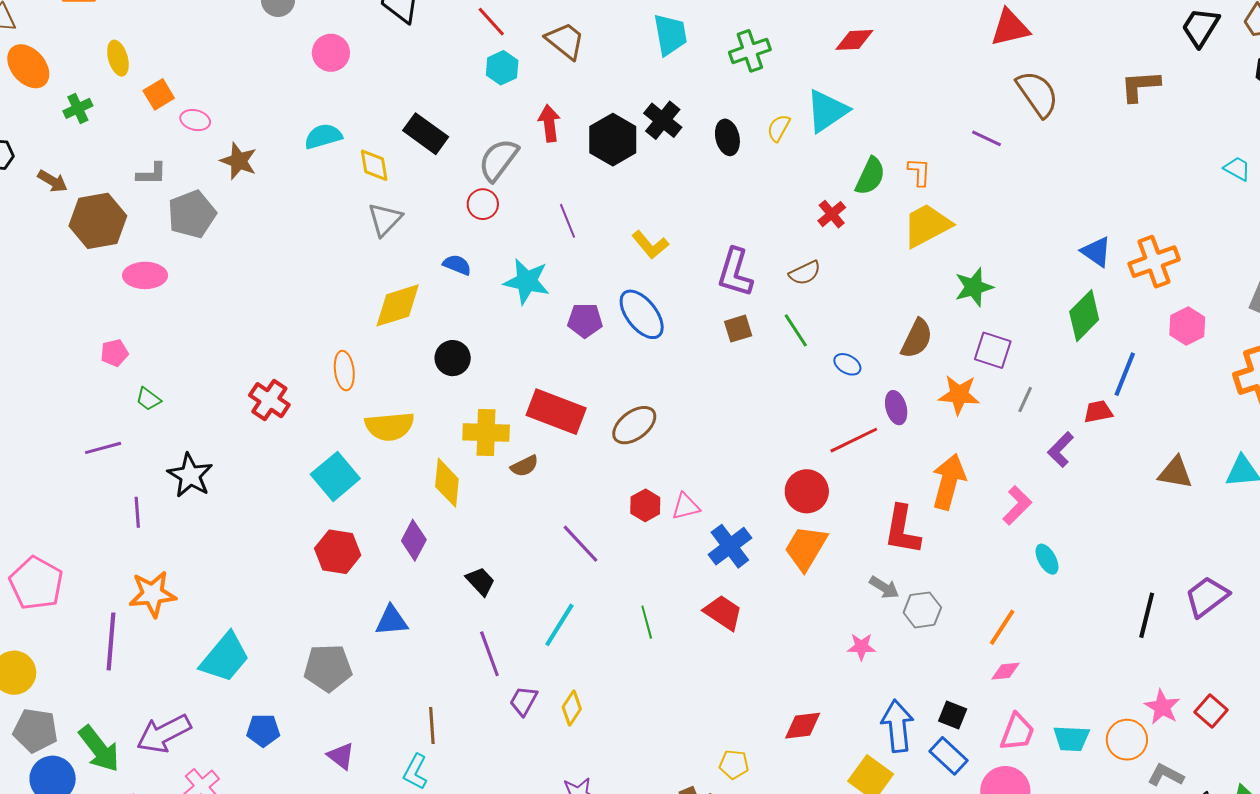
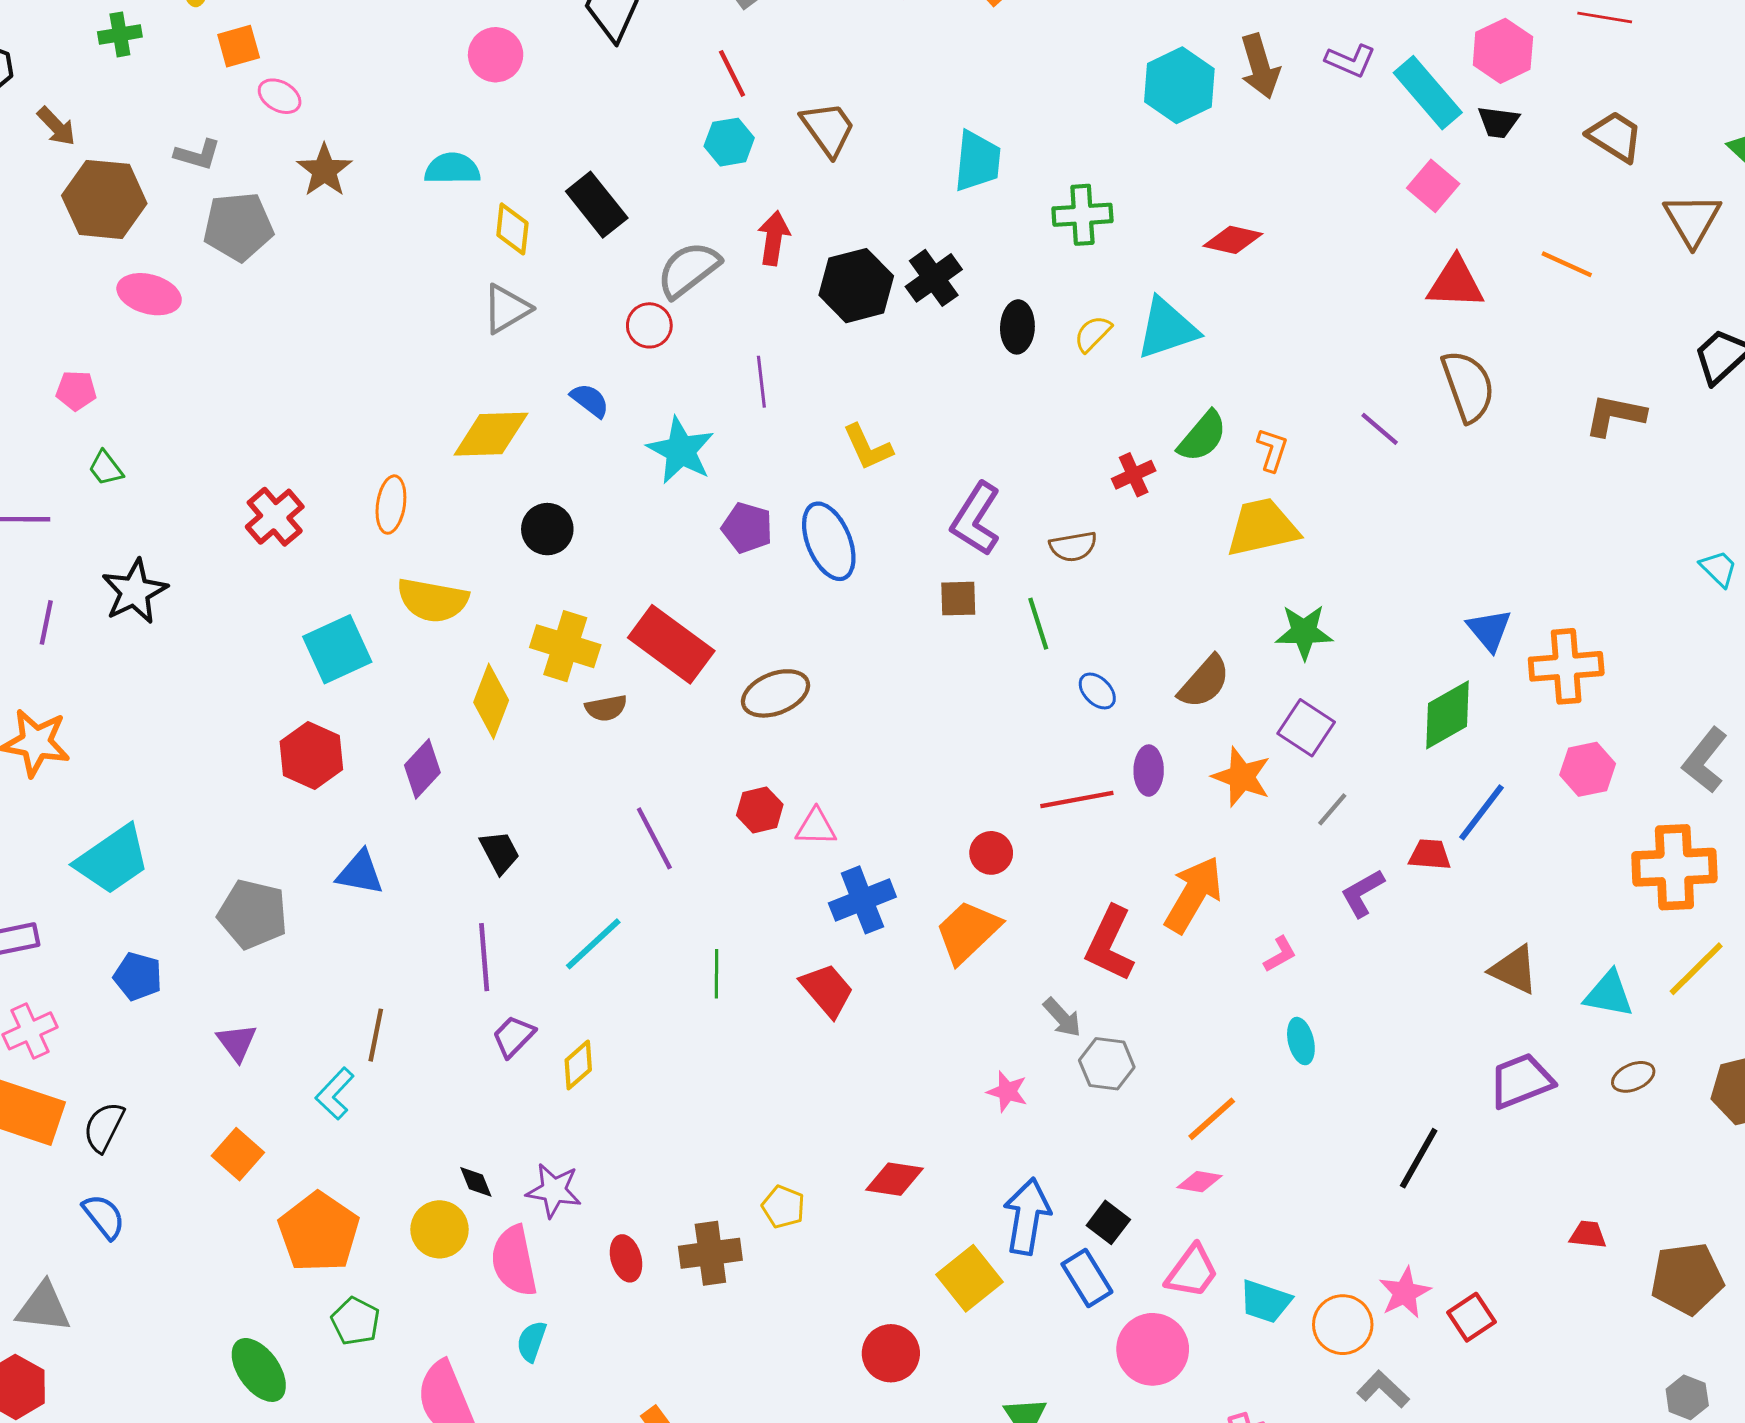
red circle: (807, 491) -> (991, 853), size x0.7
pink L-shape: (1017, 505) -> (1280, 954), size x0.7
purple trapezoid: (1207, 597) -> (1521, 1081), moved

